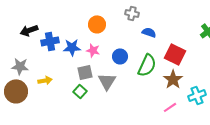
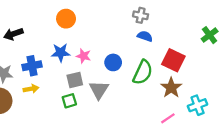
gray cross: (132, 13) -> (141, 15), moved
orange circle: (97, 24) -> (66, 19), moved
blue cross: (50, 41) -> (32, 66), moved
green square: (80, 91) -> (69, 101), turned 32

